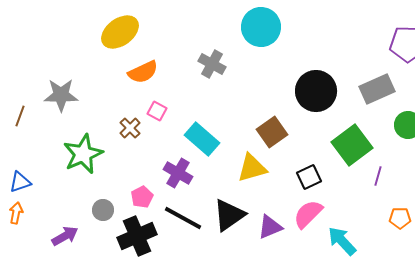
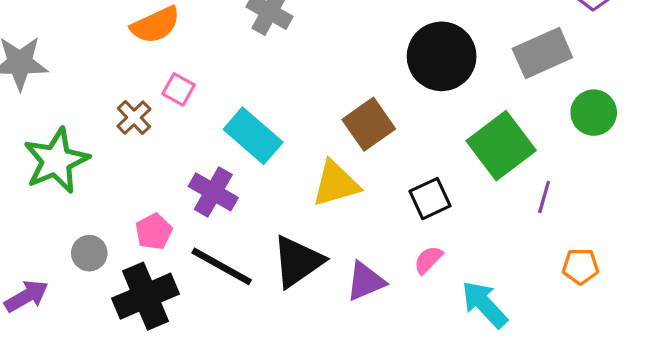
pink semicircle: (308, 214) -> (428, 260), size x0.6

